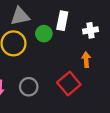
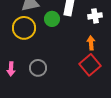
red square: (69, 84) -> (90, 65), moved

